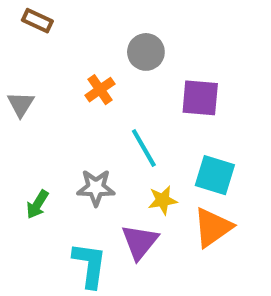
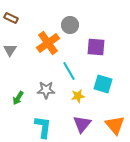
brown rectangle: (37, 21) -> (11, 18), moved
orange cross: (100, 90) -> (48, 43), size x1.6
orange triangle: (213, 227) -> (115, 125), moved, turned -35
purple triangle: (140, 242) -> (82, 124), moved

